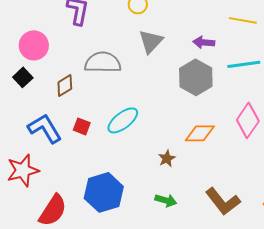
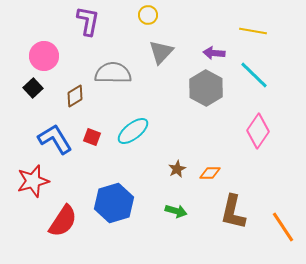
cyan line: (244, 64) -> (254, 75), turned 52
orange diamond: (200, 133) -> (210, 173), moved, size x0.7
brown L-shape: (223, 201) -> (233, 212), turned 51

